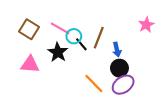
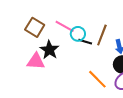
black line: (81, 44) -> (85, 42), turned -32
black star: (58, 52) -> (49, 50), moved

